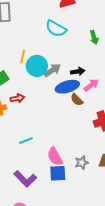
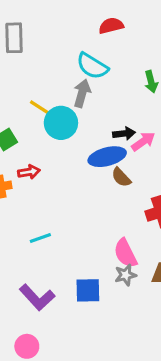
yellow line: (23, 56) -> (40, 107), turned -72
gray arrow: (52, 70) -> (82, 93), moved, turned -42
pink arrow: (91, 85) -> (143, 141), moved
pink semicircle: (55, 156) -> (125, 253), moved

